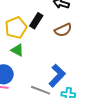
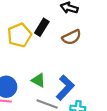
green triangle: (17, 50) -> (38, 80), moved

